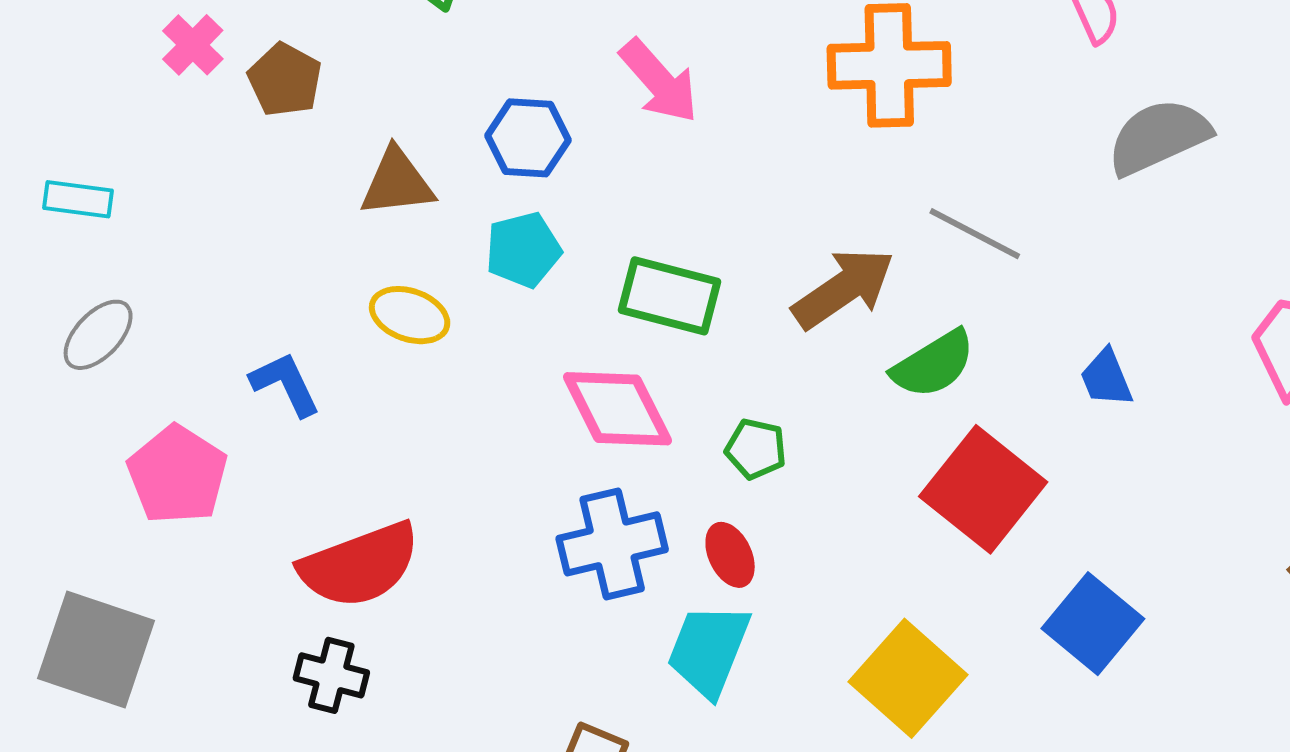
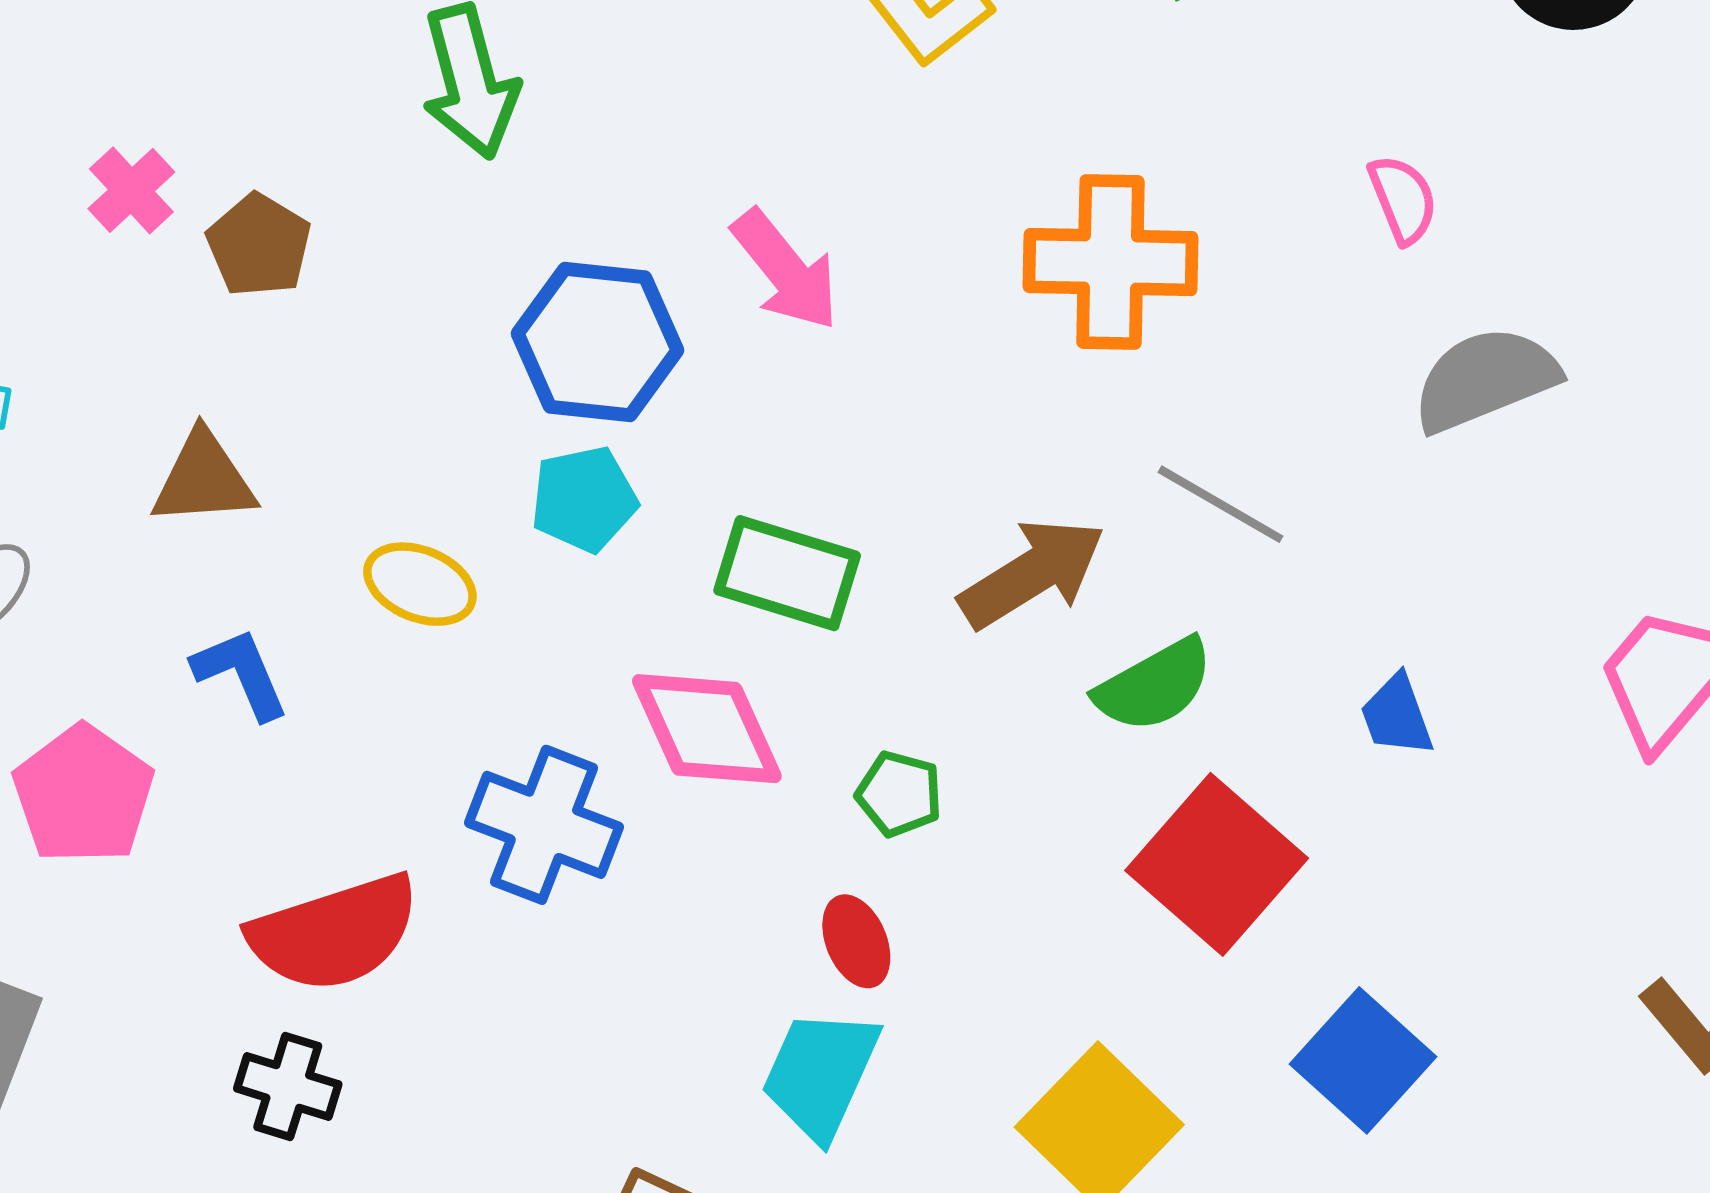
blue hexagon: (528, 138) -> (597, 342), size x1.4
brown triangle: (397, 183) -> (204, 479), moved
blue cross: (612, 544) -> (544, 825), moved, turned 32

